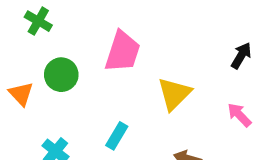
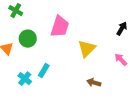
cyan rectangle: (117, 136) -> (44, 71), moved

